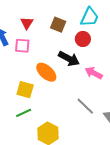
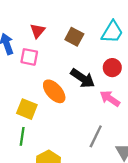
red circle: (83, 39) -> (112, 68), moved
gray line: (85, 106) -> (96, 136), turned 66
green line: (24, 113) -> (22, 136), turned -63

